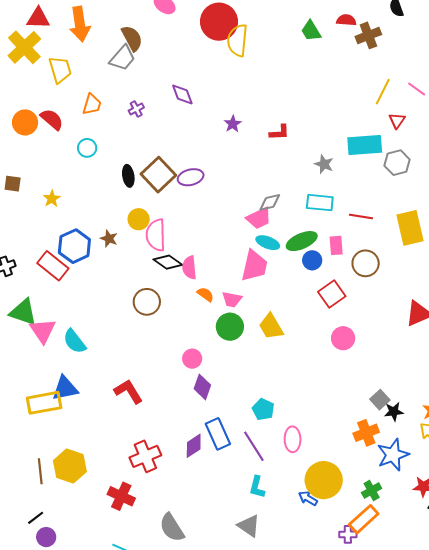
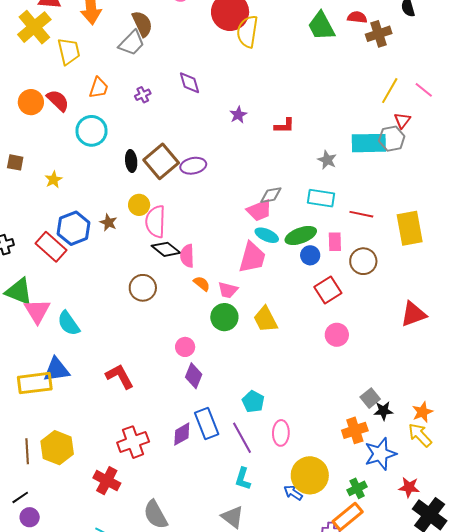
green trapezoid: (311, 31) -> (321, 26), size x1.4
cyan circle: (87, 148) -> (92, 131), size x1.6
gray hexagon: (397, 163) -> (392, 139), moved

